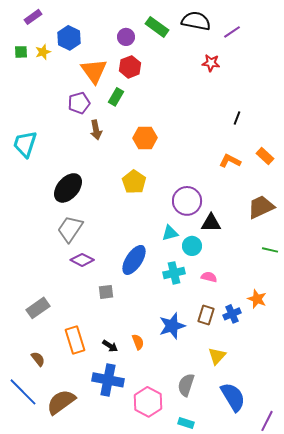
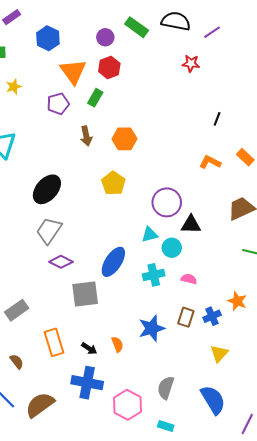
yellow star: (43, 52) -> (14, 87), moved
brown arrow: (96, 130) -> (86, 136), moved
gray square: (106, 292) -> (85, 294), size x1.8
yellow triangle: (217, 356) -> (219, 353), moved

